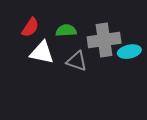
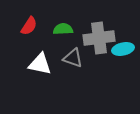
white triangle: (42, 53) -> (40, 64), moved

